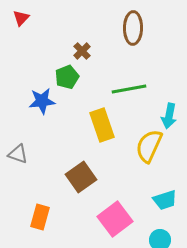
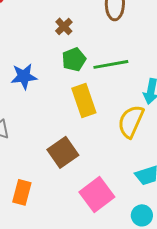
green pentagon: (67, 77) -> (74, 59), moved

